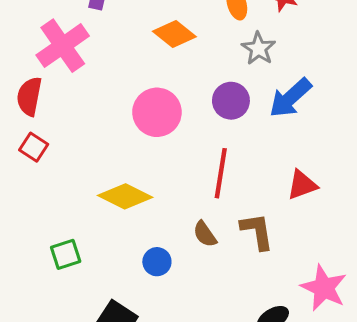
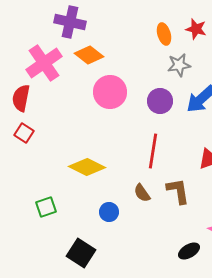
orange diamond: (174, 34) -> (89, 55), moved
gray star: (258, 48) -> (179, 65), turned 30
pink circle: (157, 112) -> (110, 92), moved

